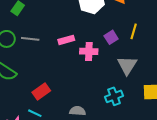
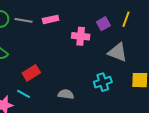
pink rectangle: (66, 40) -> (51, 19), moved
gray triangle: (127, 65) -> (118, 52), turned -45

